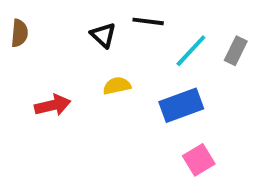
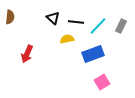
black line: (148, 21) -> (76, 22), moved
yellow semicircle: (117, 86) -> (67, 39), moved
red arrow: (53, 105) -> (27, 54), turned 126

